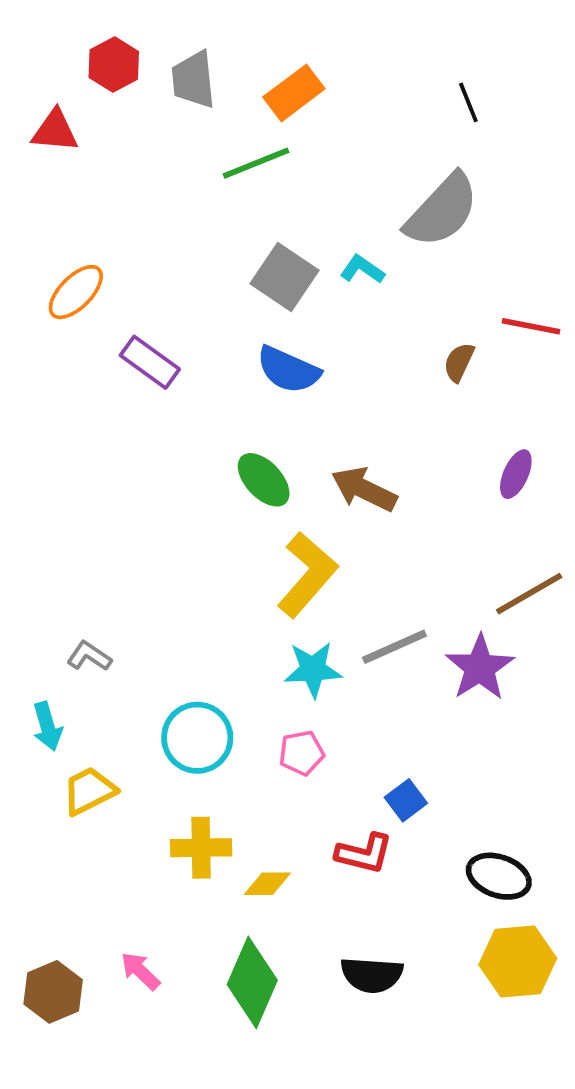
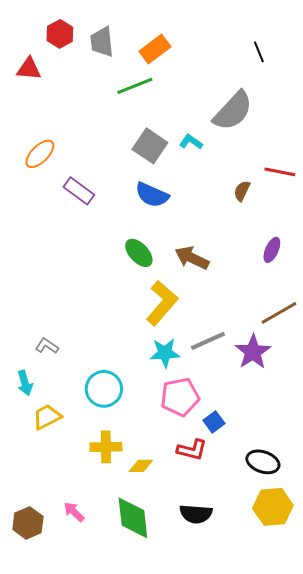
black line: (468, 102) -> (259, 52), moved
pink pentagon: (302, 753) -> (180, 397), moved, size x1.6
green diamond: (252, 982) -> (133, 518), turned -30

